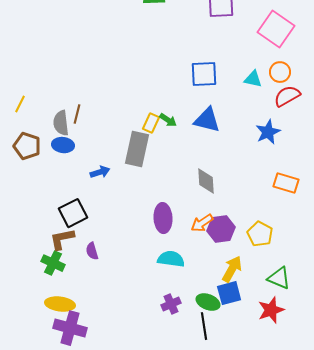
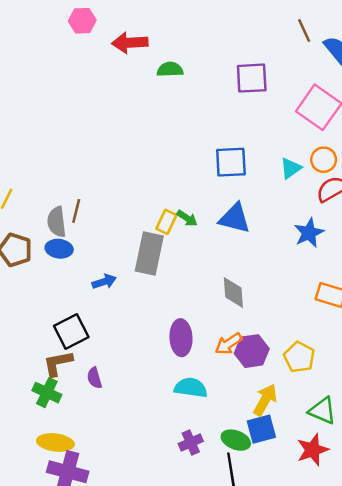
cyan triangle: (253, 79) -> (291, 168), turned -48

